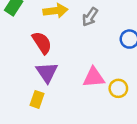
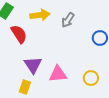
red semicircle: (42, 43) -> (19, 34), moved
pink triangle: (94, 77) -> (58, 74), moved

